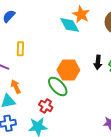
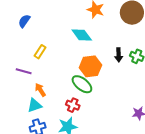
cyan diamond: (70, 25) -> (82, 35), moved
yellow rectangle: (20, 49) -> (40, 52), turned 40

